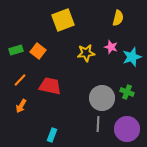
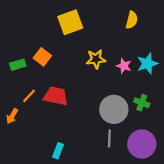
pink star: (111, 47) -> (124, 66), moved
green rectangle: (16, 50) -> (18, 65), moved
orange line: (20, 80) -> (29, 96), moved
orange arrow: (21, 106) -> (12, 116), moved

